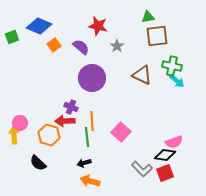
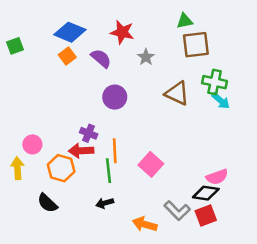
blue diamond: (39, 26) -> (70, 32), moved
purple circle: (92, 78) -> (115, 97), size x0.7
pink circle: (20, 123) -> (32, 144), moved
orange arrow: (90, 181) -> (145, 224), moved

